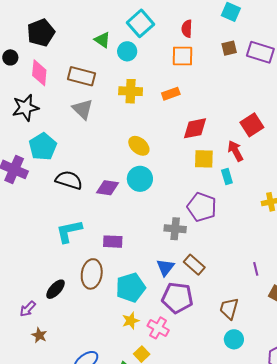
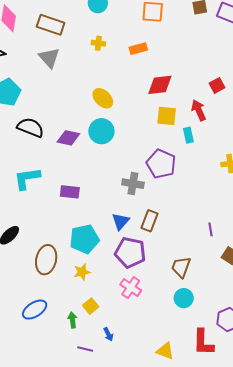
yellow cross: (131, 91) -> (98, 43), size x0.6
red square: (252, 125) -> (217, 85), size x0.7
brown rectangle: (194, 265) -> (150, 221), turned 65
brown ellipse: (92, 274) -> (46, 260), moved
pink cross: (158, 328) -> (131, 288), moved

